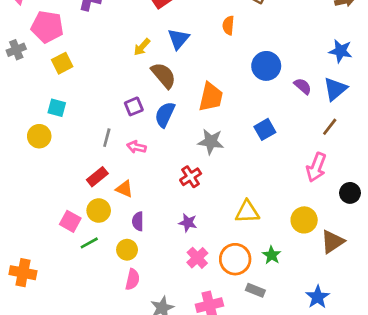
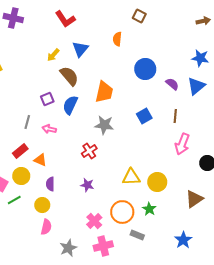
brown line: (330, 127) -> (175, 116), moved, turned -32
yellow circle: (304, 220) -> (157, 182), moved
pink cross: (197, 258) -> (94, 221), moved

